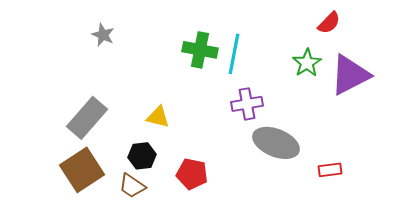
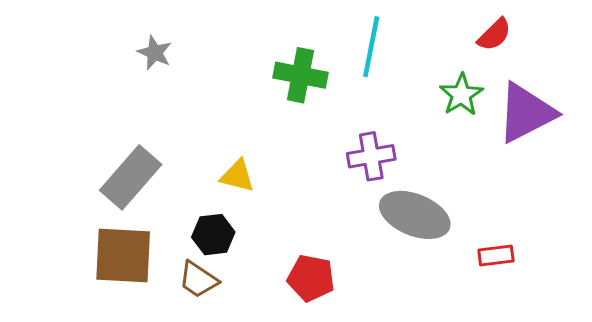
cyan line: (234, 54) -> (371, 47), moved
brown square: (82, 170) -> (123, 256), turned 36
red pentagon: (192, 174) -> (311, 278), moved

